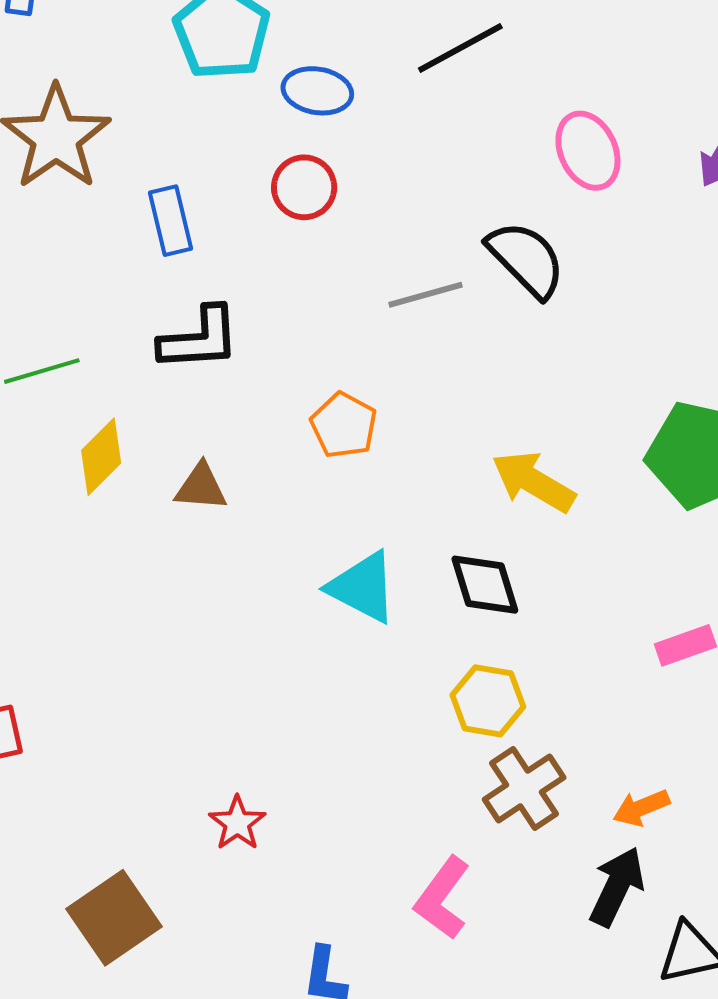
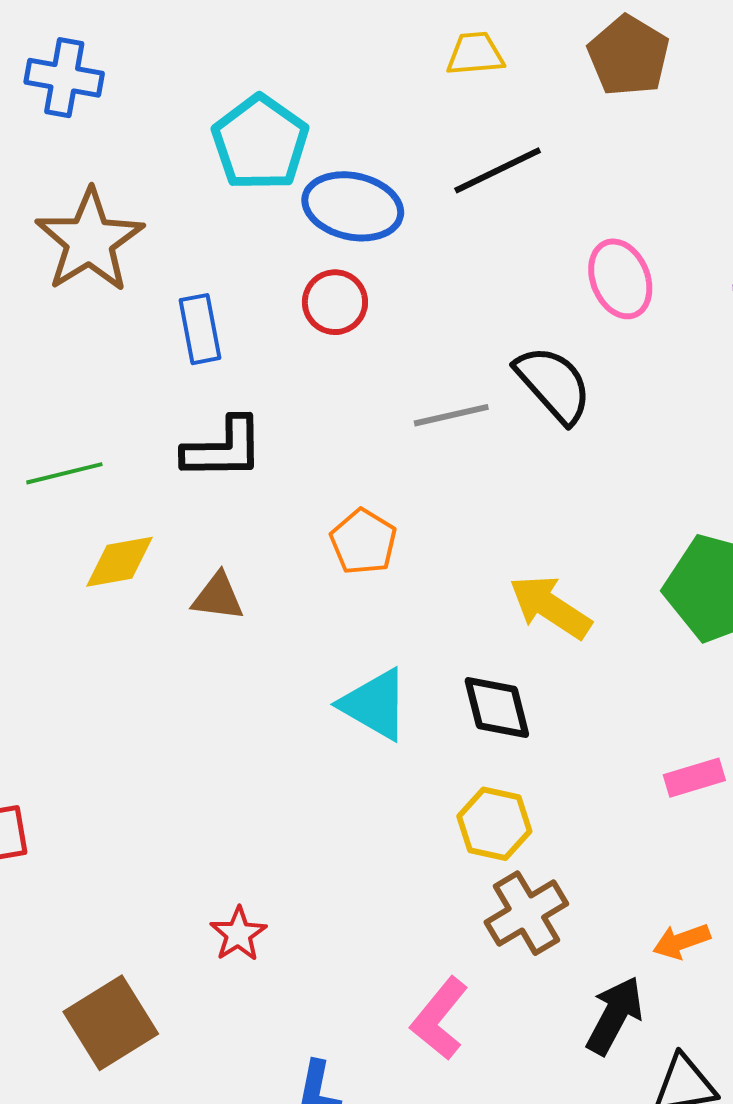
blue ellipse: (317, 91) -> (353, 206), size x1.4
yellow diamond: (101, 457) -> (120, 562), turned 32
orange arrow: (641, 808) -> (682, 941), moved

